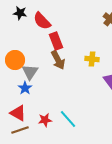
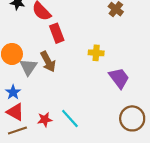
brown arrow: (58, 60) -> (48, 62), moved
blue star: (25, 88) -> (13, 92), moved

